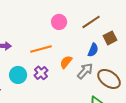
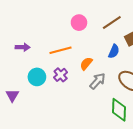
gray arrow: (85, 71) -> (97, 81), moved

